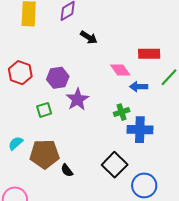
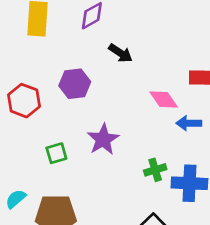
purple hexagon: (58, 78) -> (75, 84), moved
green cross: (122, 112) -> (155, 170), moved

